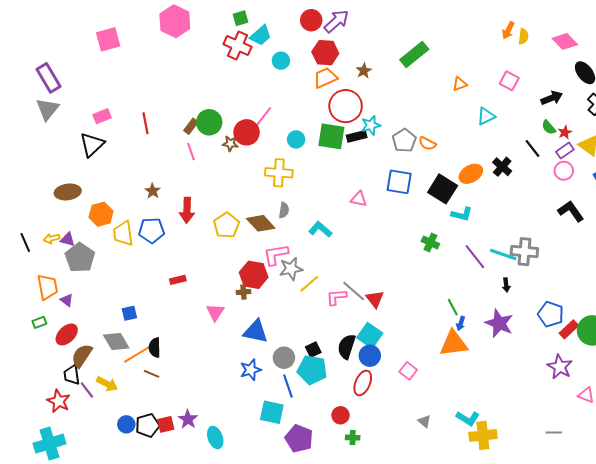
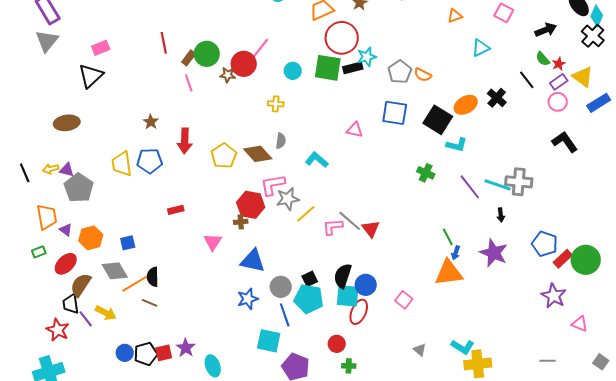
red line: (146, 123) -> (164, 43), moved
yellow cross: (279, 173) -> (276, 104), size x0.6
orange hexagon: (101, 214) -> (91, 238), moved
cyan square: (370, 335) -> (348, 296), moved, turned -30

